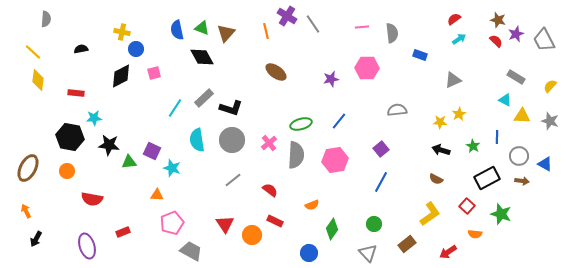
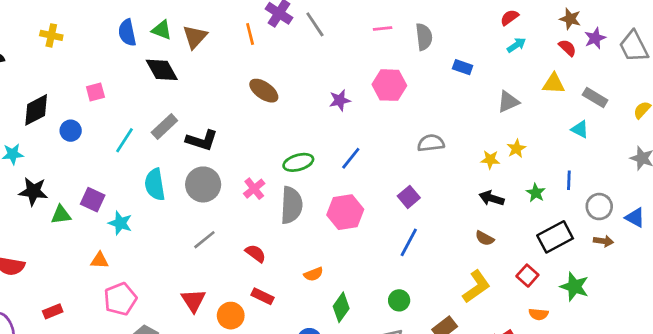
blue circle: (136, 49) -> (71, 131), moved
black diamond: (121, 76) -> (36, 110), moved
yellow triangle: (522, 116) -> (554, 84), moved

